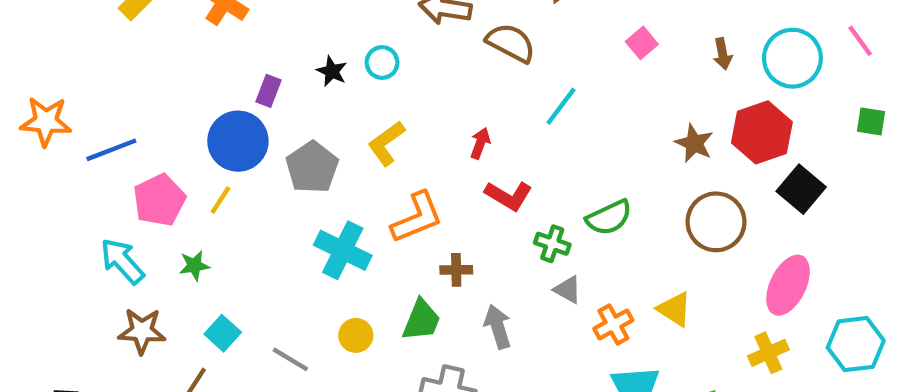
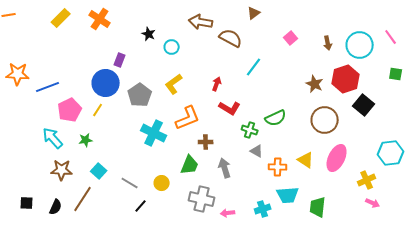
black star: (332, 71) -> (149, 34), moved
pink ellipse: (788, 285) -> (337, 158), moved
orange cross: (613, 324) -> (278, 167), turned 30
yellow circle: (356, 335) -> (162, 183), moved
cyan hexagon: (856, 344) -> (391, 153), moved
yellow cross: (768, 353) -> (367, 180), moved

